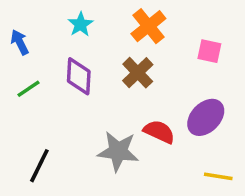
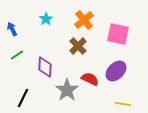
pink square: (209, 51) -> (118, 34), size x1.6
purple diamond: (79, 76) -> (45, 67), moved
gray star: (118, 151) -> (67, 90), turned 30

